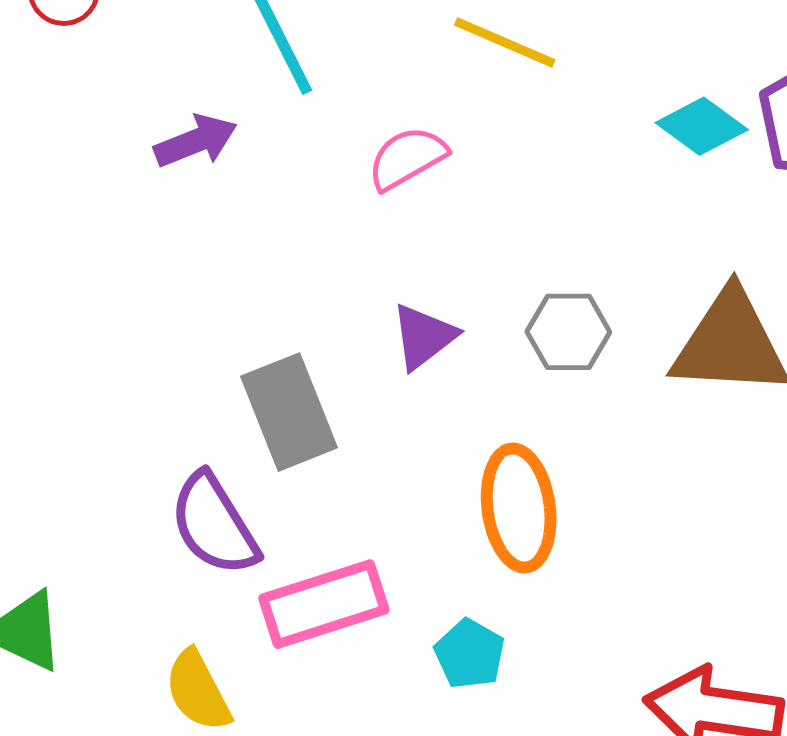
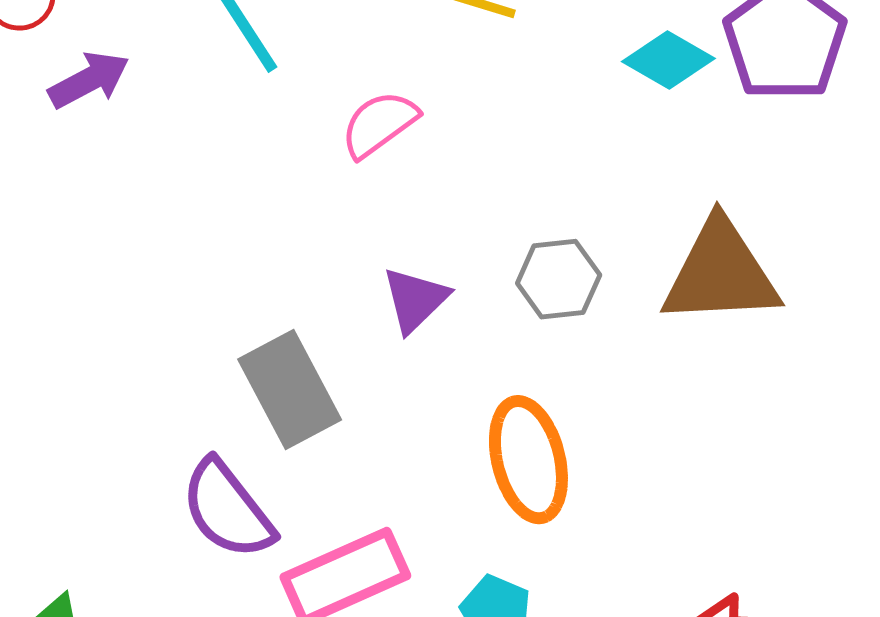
purple arrow: (196, 141) -> (89, 80), moved

